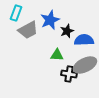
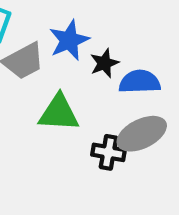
green triangle: (57, 55) -> (59, 113), moved, size x1.5

